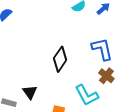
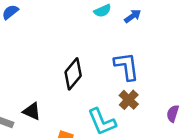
black triangle: (30, 92) -> (32, 111), turned -35

